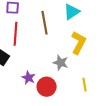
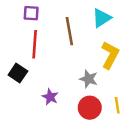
red circle: (47, 87) -> (90, 108), moved

